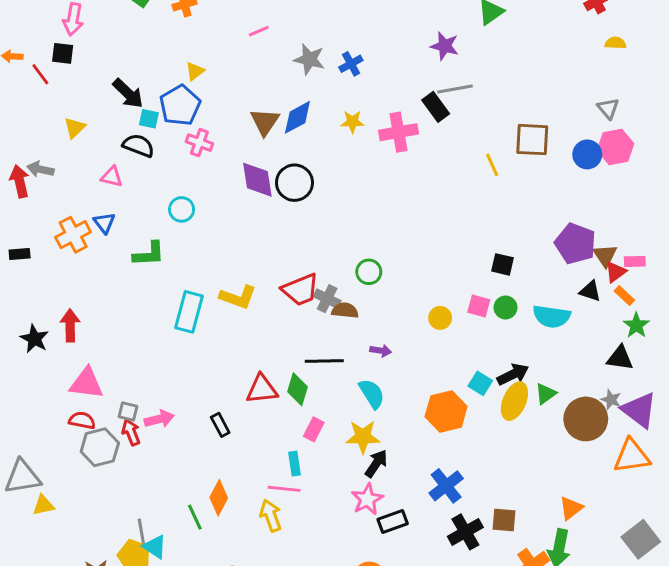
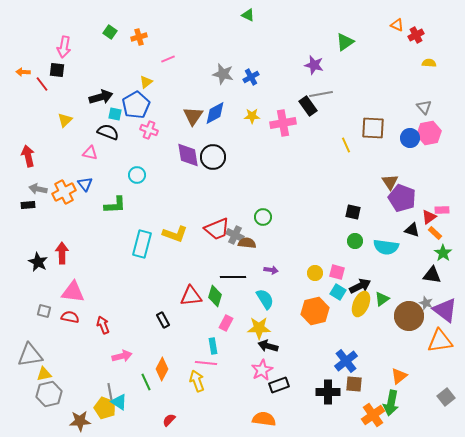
pink line: (259, 31) -> (168, 59), moved
black arrow: (128, 94) -> (101, 97), turned -60
gray arrow: (40, 169) -> (38, 189), moved
brown triangle: (605, 255) -> (390, 182), moved
pink square: (479, 306) -> (337, 272), moved
yellow circle: (440, 318) -> (315, 273), moved
gray square: (128, 412) -> (44, 311), moved
pink arrow: (159, 419) -> (122, 356), moved
gray hexagon: (100, 447) -> (49, 394), moved
black arrow: (376, 464) -> (268, 346), turned -108
blue cross: (446, 486) -> (346, 361), moved
black cross: (465, 532) -> (328, 392), turned 30
gray square: (641, 539) -> (446, 397), size x0.7

